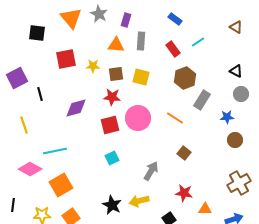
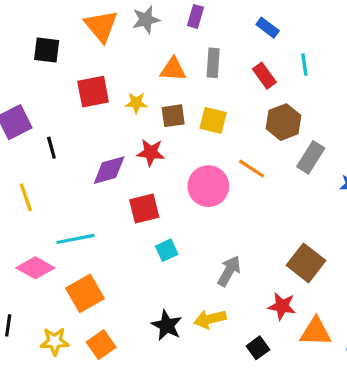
gray star: (99, 14) -> (146, 20), turned 30
purple rectangle: (126, 20) -> (196, 16), moved
cyan line: (198, 42) -> (304, 64), turned -64
red star: (112, 97) -> (151, 153), moved
orange line: (175, 118) -> (252, 169), moved
red square: (110, 125) -> (144, 209), moved
brown square: (184, 153) -> (306, 263), moved, size x1.6
orange triangle: (205, 209) -> (316, 332), size x1.5

